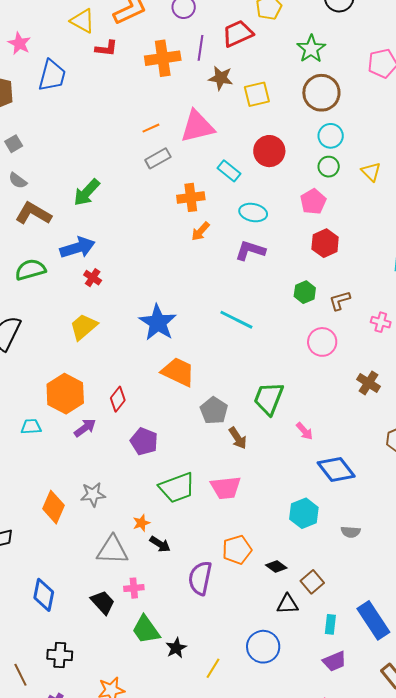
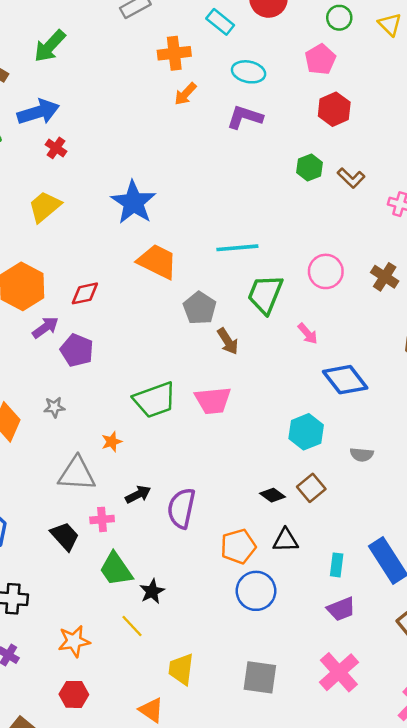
brown L-shape: (340, 301) -> (351, 178), turned -120
cyan line: (236, 320) -> (237, 248), moved, turned -32
pink circle: (322, 342) -> (326, 271), moved
red diamond: (118, 399) -> (85, 293), turned 40
purple pentagon: (144, 441) -> (77, 350), moved
gray star: (93, 494) -> (54, 407), size x0.7
black arrow: (160, 544) -> (138, 494), moved, turned -60
orange pentagon: (237, 550) -> (238, 546), moved
brown square: (312, 582) -> (311, 488), moved
yellow line: (213, 668) -> (132, 626), moved, turned -75

